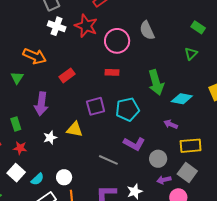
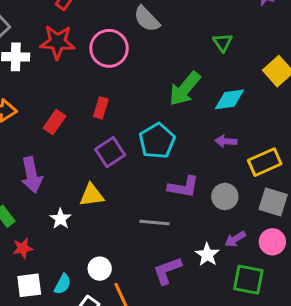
green triangle: (191, 54) -> (223, 42), moved
red rectangle: (112, 72) -> (101, 108), moved, turned -56
green arrow: (156, 82) -> (185, 89), turned 75
white square: (16, 173) -> (29, 285), turned -30
purple arrow: (164, 180) -> (235, 239), moved

